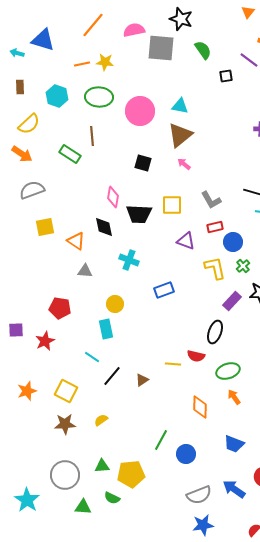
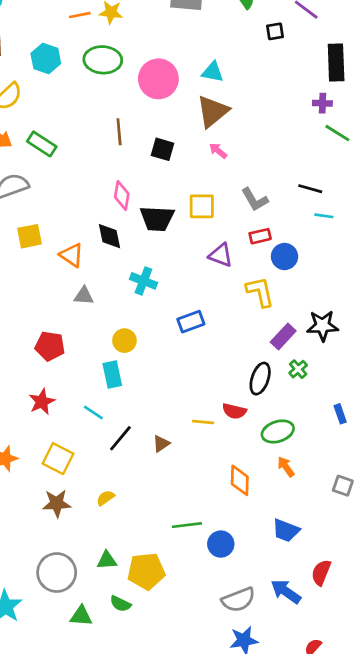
brown line: (92, 136) -> (119, 132), moved
green rectangle: (70, 154) -> (42, 144), moved
green cross: (243, 266) -> (298, 369), moved
red star: (45, 341) -> (42, 402), moved
green line: (161, 440) -> (187, 525), turned 55

